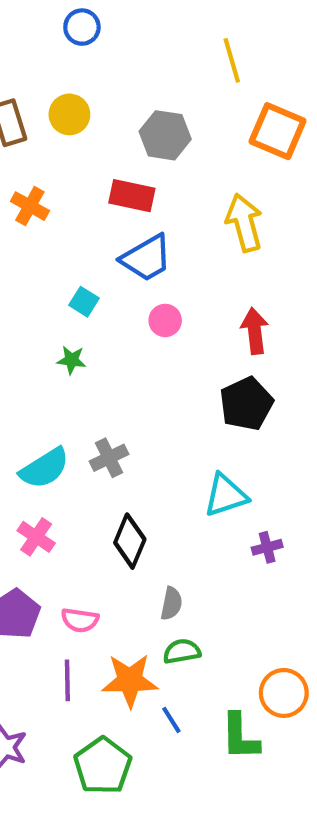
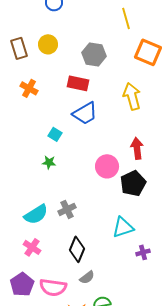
pink circle: (165, 320) -> (107, 166), moved, size x1.5
gray semicircle: (171, 603) -> (87, 277), moved, turned 42
pink semicircle: (80, 620) -> (53, 287), size x1.5

